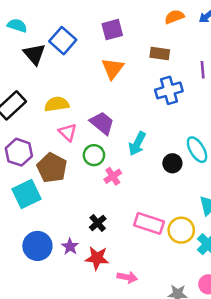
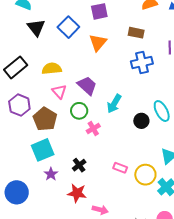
blue square: (63, 41) -> (68, 27), moved
cyan square: (27, 194) -> (43, 150), moved
pink rectangle: (149, 223) -> (120, 168), size x0.6
blue circle: (37, 246) -> (17, 192), moved
purple star: (70, 247) -> (51, 174), moved

